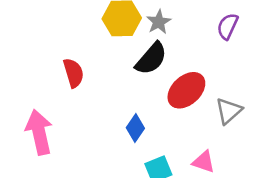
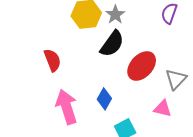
pink arrow: (39, 132) -> (67, 107), moved
pink triangle: (204, 162) -> (163, 108), moved

